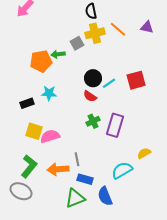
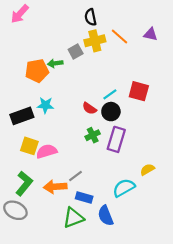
black circle: (93, 78) -> (111, 112), moved
red square: (136, 80) -> (139, 91), turned 30
black rectangle: (27, 103) -> (22, 116), size x1.5
gray line: (77, 159) -> (76, 176), turned 64

